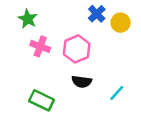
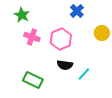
yellow circle: (121, 23) -> (102, 33), moved
cyan line: (117, 93) -> (84, 74), moved

